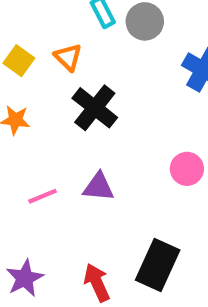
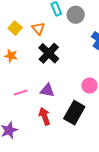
black rectangle: (158, 265) -> (74, 113), moved
red arrow: (97, 283) -> (44, 116), moved

